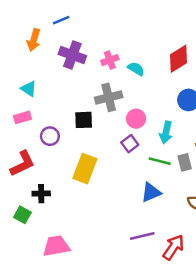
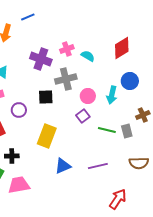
purple cross: (72, 55) -> (41, 59), moved
cyan arrow: (166, 132) -> (112, 95), moved
blue triangle: (151, 192) -> (63, 166), moved
purple line: (142, 236) -> (98, 166), moved
pink trapezoid: (56, 246) -> (19, 185), moved

